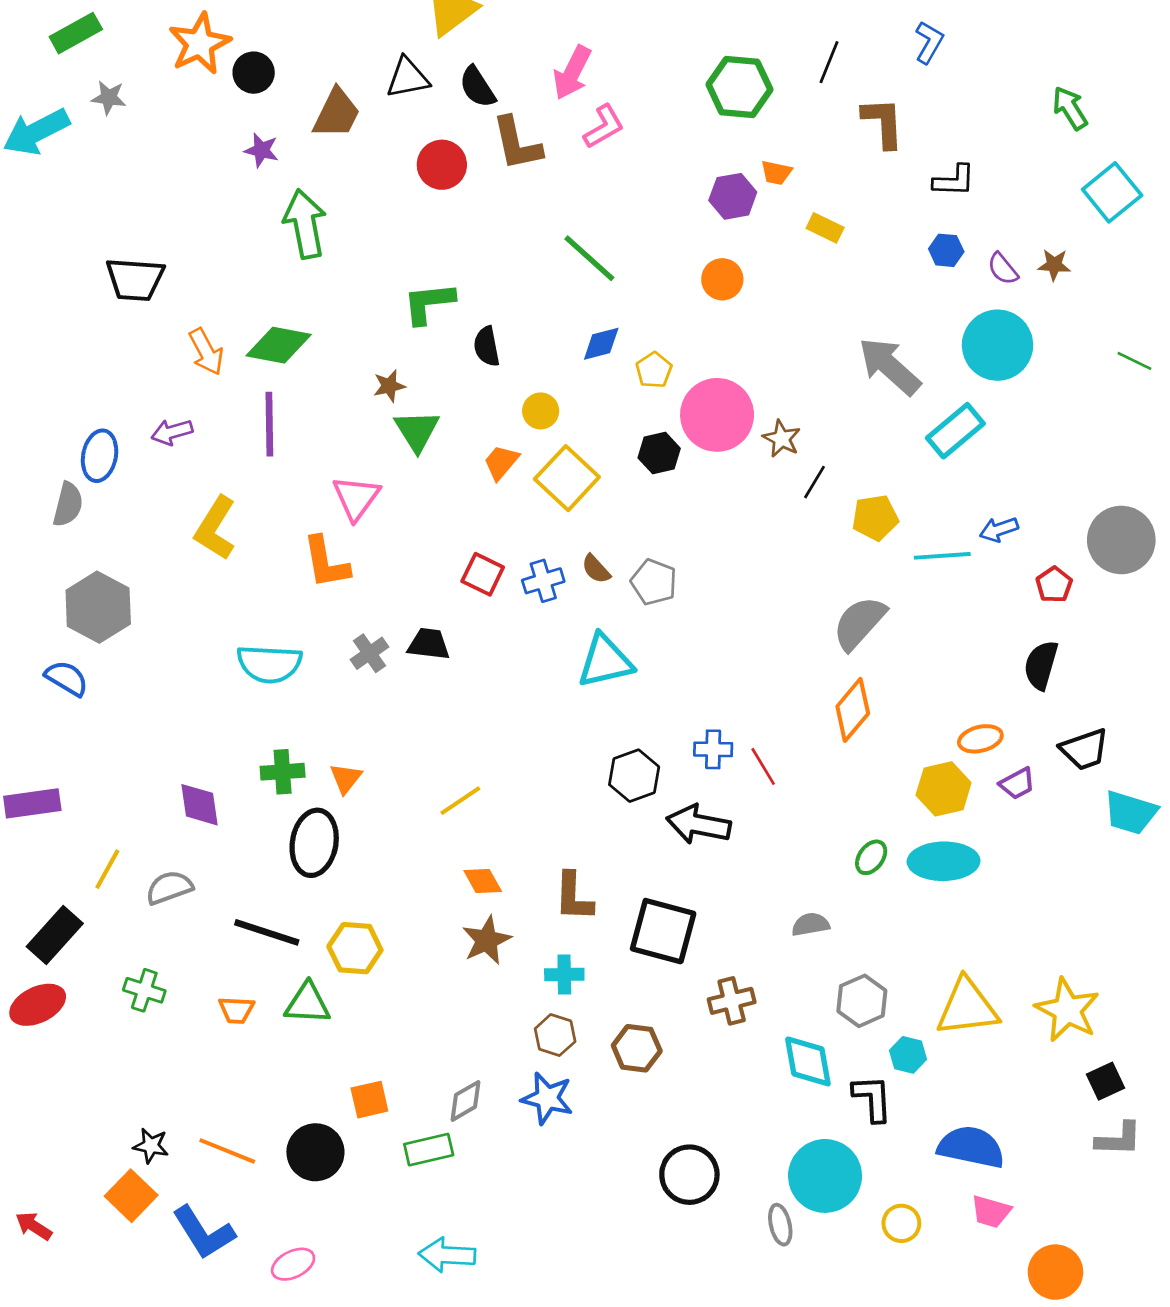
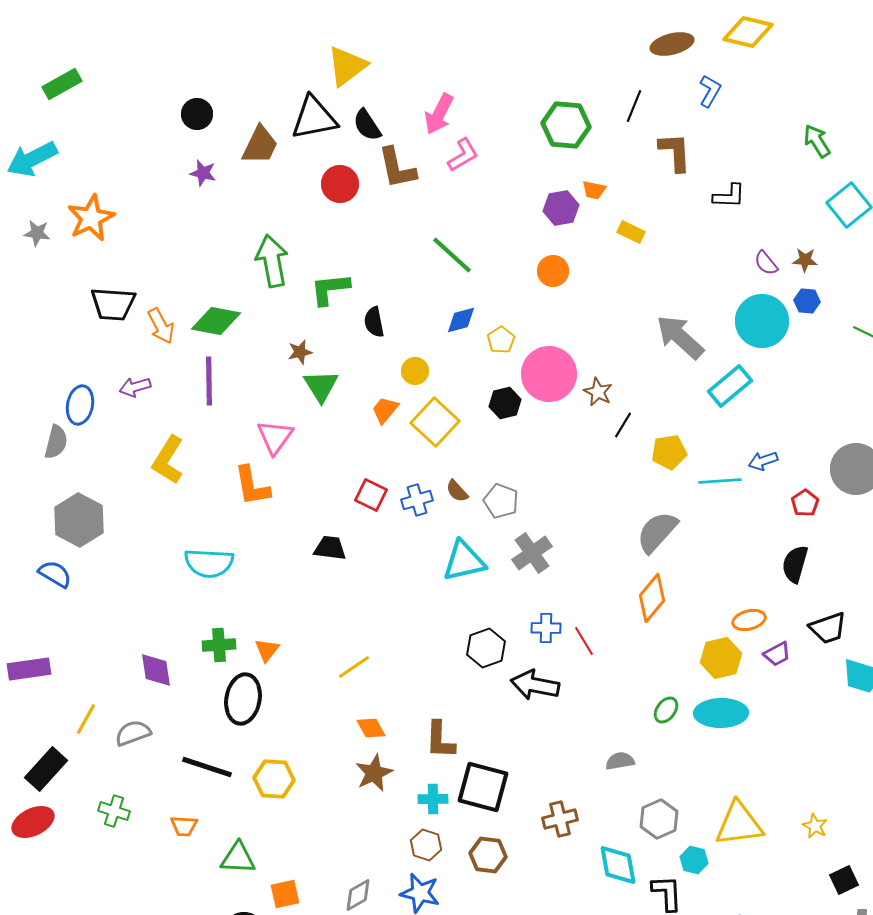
orange star: (200, 44) -> (91, 218), moved
black triangle: (408, 78) -> (314, 118), size x1.4
gray star: (109, 98) -> (37, 233), moved
green arrow: (305, 224) -> (272, 261), moved
blue hexagon: (946, 250) -> (807, 301), moved
black trapezoid: (135, 279) -> (113, 304), moved
gray cross: (369, 653) -> (532, 553), moved, size x1.4
black square: (663, 931) -> (483, 787), moved
green triangle: (308, 1003) -> (238, 858), moved
yellow star: (1067, 1010) -> (815, 826), size x0.5

